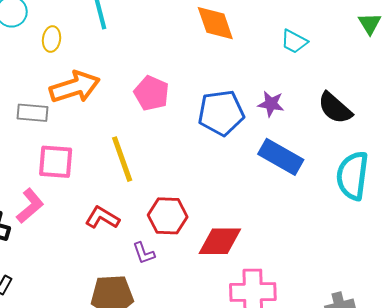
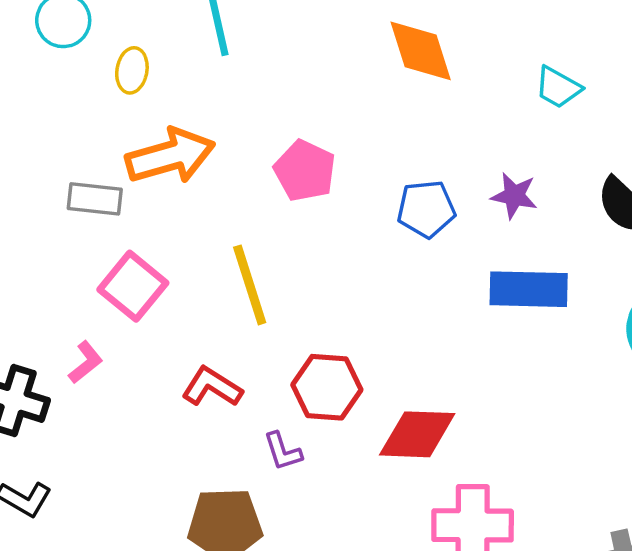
blue pentagon: (221, 113) -> (426, 209), size x0.7
blue rectangle: (281, 157) -> (529, 289), turned -30
pink square: (56, 162) -> (133, 286), turned 33
pink L-shape: (30, 206) -> (86, 362), size x0.7

